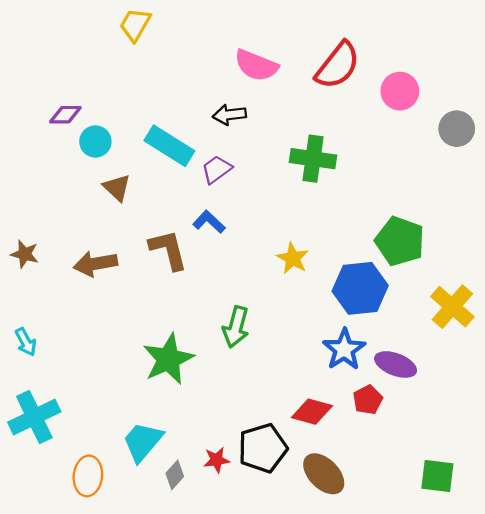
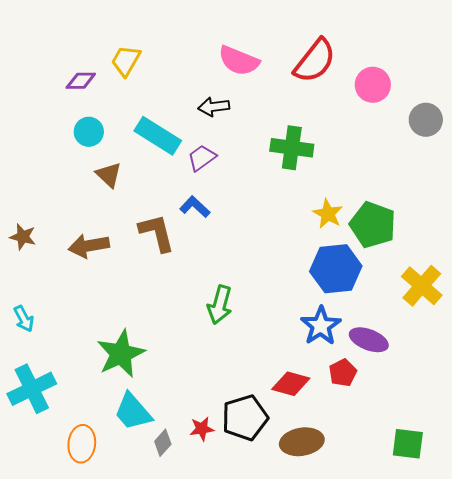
yellow trapezoid: (135, 25) -> (126, 61), moved
purple diamond: (65, 115) -> (81, 81), moved
yellow star: (293, 258) -> (328, 214), moved
green star: (168, 359) -> (121, 354), moved
cyan trapezoid: (143, 442) -> (133, 412), turned -81
brown ellipse: (324, 474) -> (302, 442), turned -54

